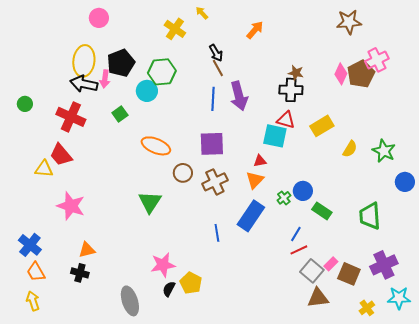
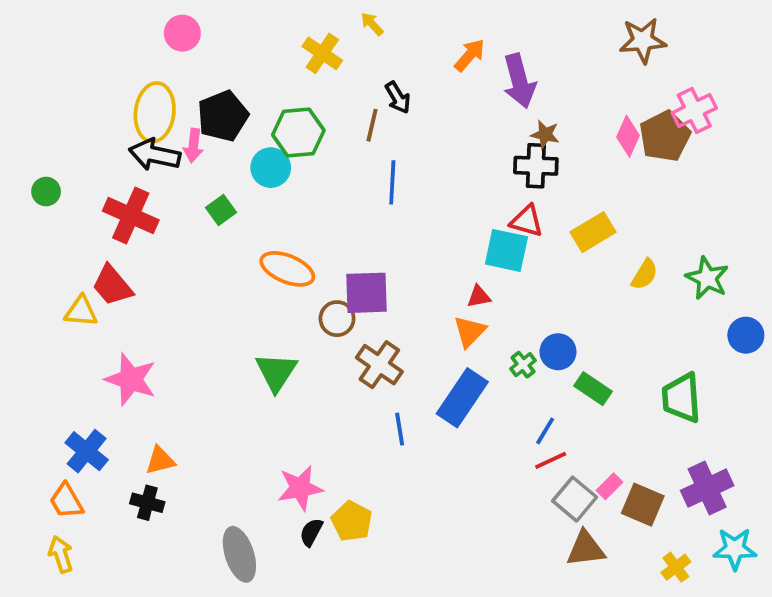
brown line: (218, 68) -> (372, 125), moved, turned 42
purple arrow: (239, 96) -> (519, 81), moved
purple square: (212, 144) -> (366, 293), moved
brown cross: (215, 182) -> (379, 365), moved, turned -30
blue cross: (30, 245) -> (87, 451), moved

